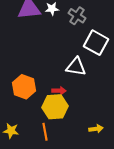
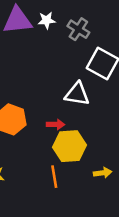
yellow hexagon: (55, 107) -> (70, 146), moved
orange line: (45, 132) -> (54, 177), moved

